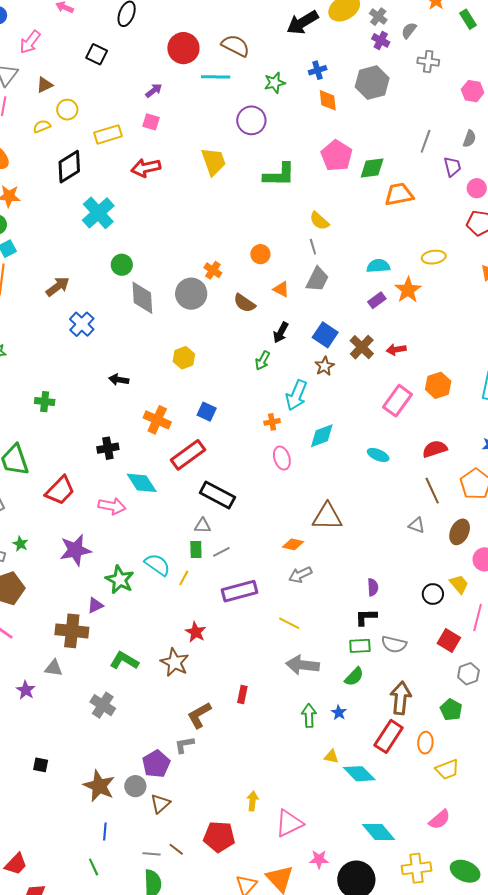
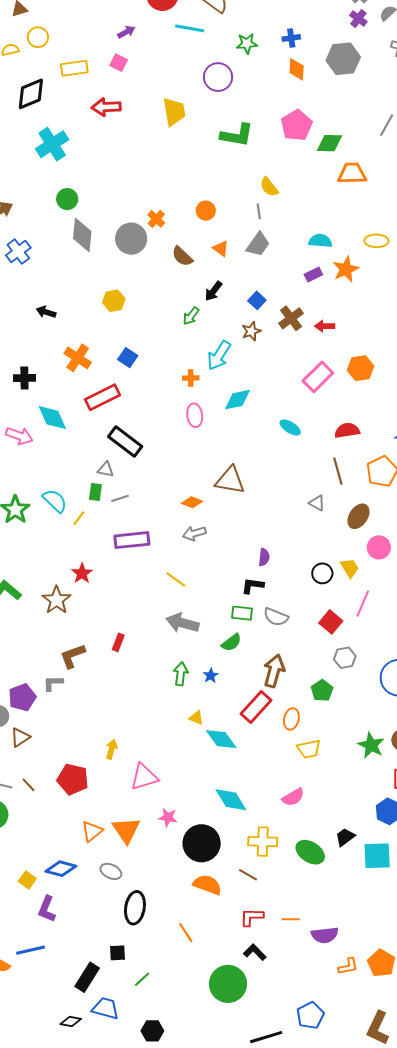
blue square: (325, 335) -> (257, 300), size x0.7

